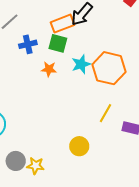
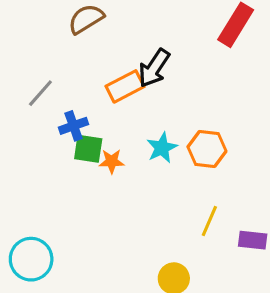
green square: (58, 43) -> (88, 149), moved
orange hexagon: (109, 68) -> (207, 149), size x0.7

